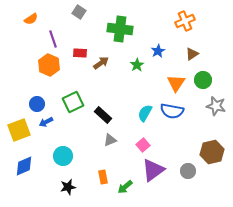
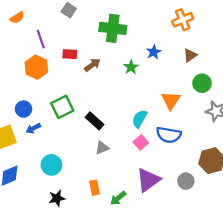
orange triangle: (176, 83) -> (171, 100), moved
blue semicircle: (172, 111) -> (169, 135), moved
pink square: (143, 145) -> (141, 142), moved

